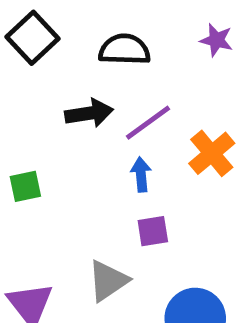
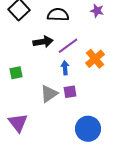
gray triangle: (108, 281) -> (49, 94), moved

